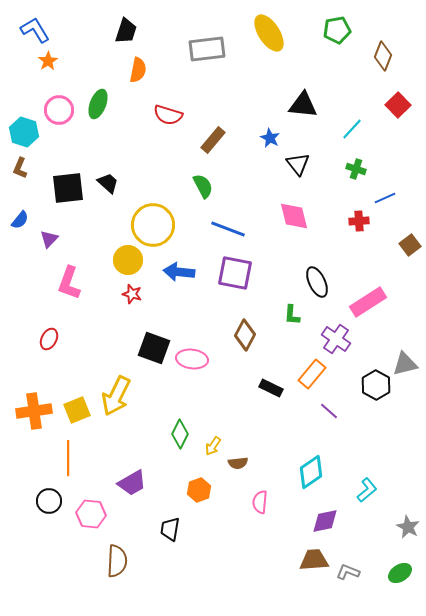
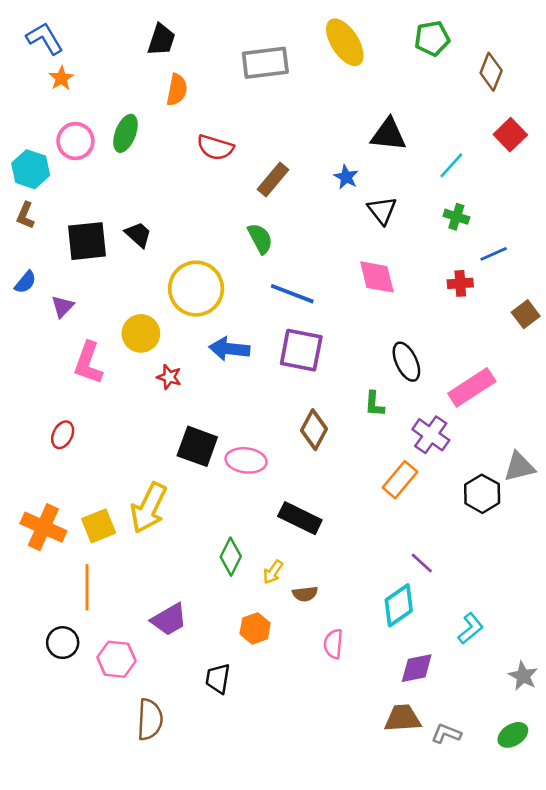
yellow circle: (128, 260) -> (141, 333), moved
black rectangle: (271, 388) -> (300, 518), moved, size x1.4
orange cross: (34, 411) -> (43, 527), turned 32
purple line: (329, 411) -> (422, 563), moved

